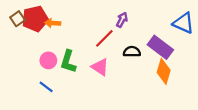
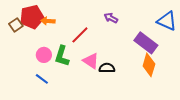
brown square: (18, 19) -> (16, 25), moved
purple arrow: (122, 20) -> (111, 18), turned -88
red line: (104, 38) -> (80, 35), moved
black semicircle: (132, 52) -> (107, 68), moved

